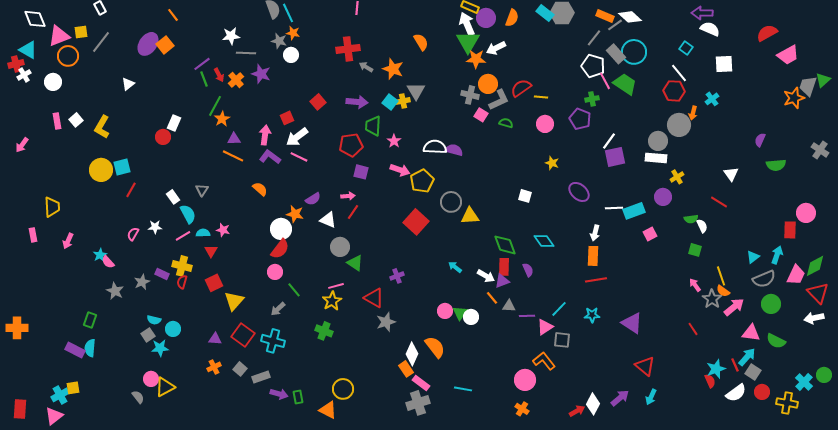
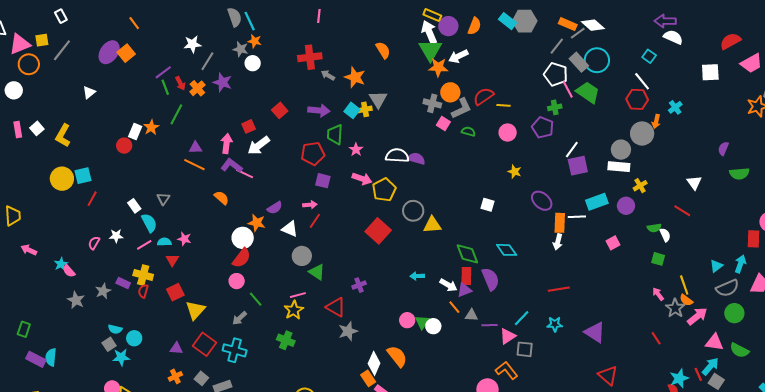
gray line: (246, 53) -> (207, 61), turned -60
white square: (724, 64) -> (710, 72), moved
orange star: (222, 119) -> (151, 127), moved
pink line: (299, 157) -> (245, 174), moved
cyan rectangle: (634, 211) -> (597, 202), moved
pink arrow: (68, 241) -> (29, 250), turned 91
orange rectangle: (593, 256) -> (560, 223), moved
cyan arrow: (455, 267) -> (417, 276), turned -40
purple semicircle: (528, 270) -> (490, 279), size x1.6
green rectangle: (90, 320) -> (24, 329), moved

